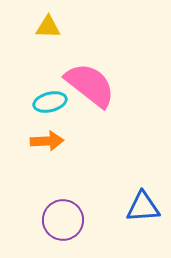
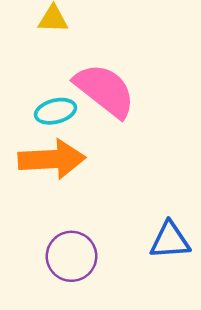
orange arrow: (47, 141) -> (52, 159), size x1.6

